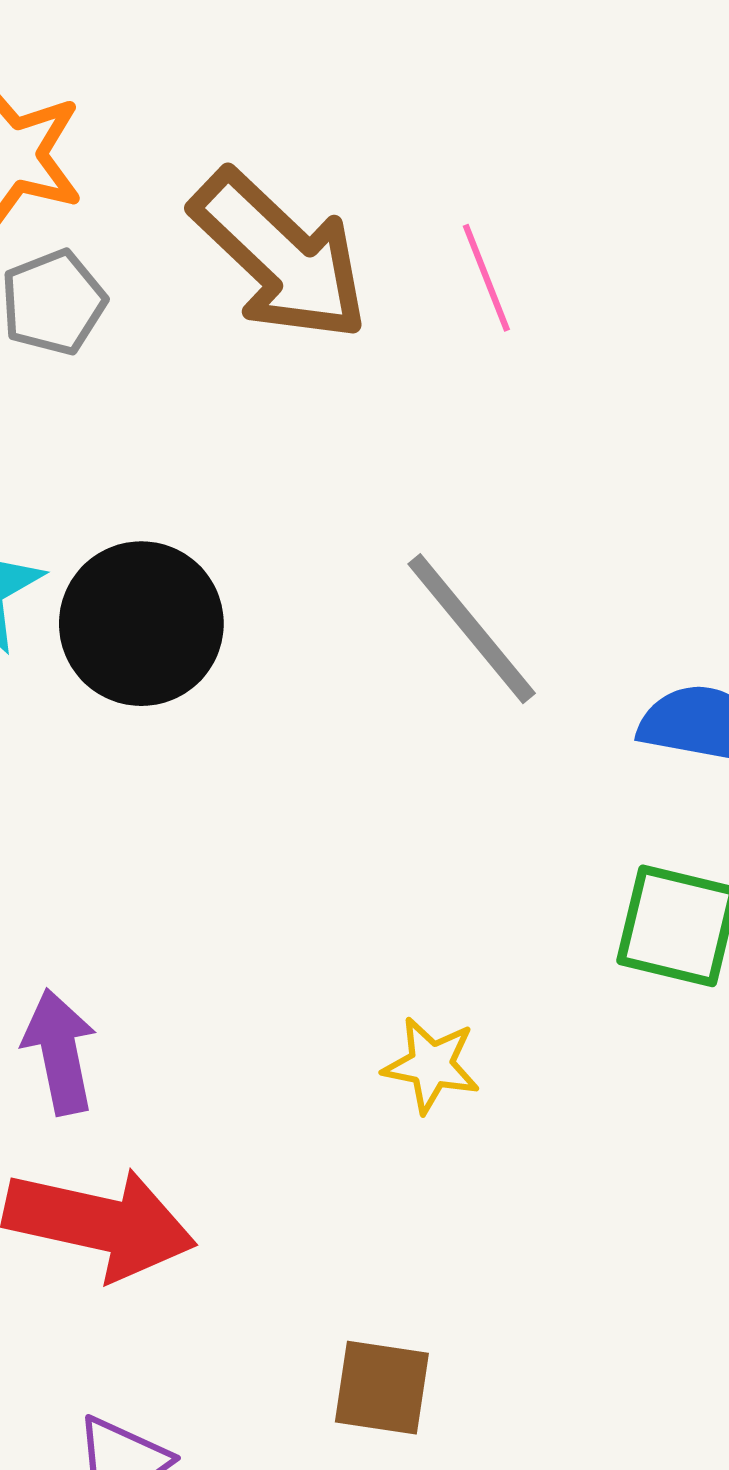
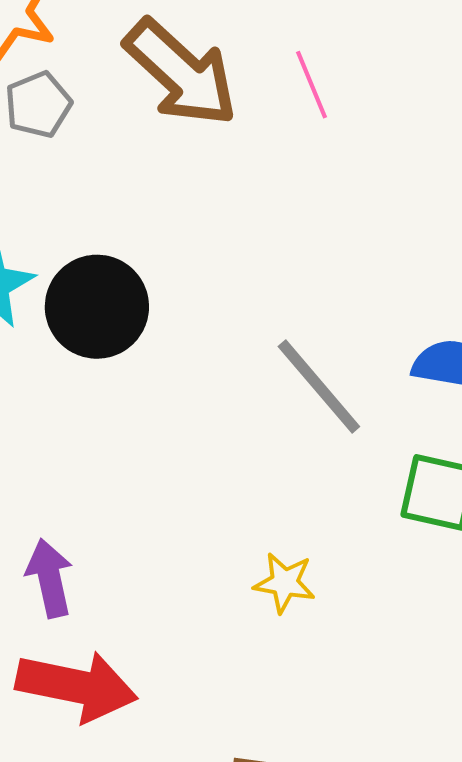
gray line: (472, 629) -> (319, 387), moved

